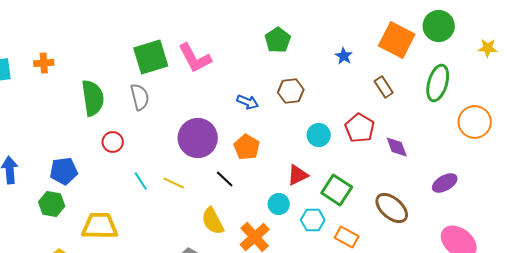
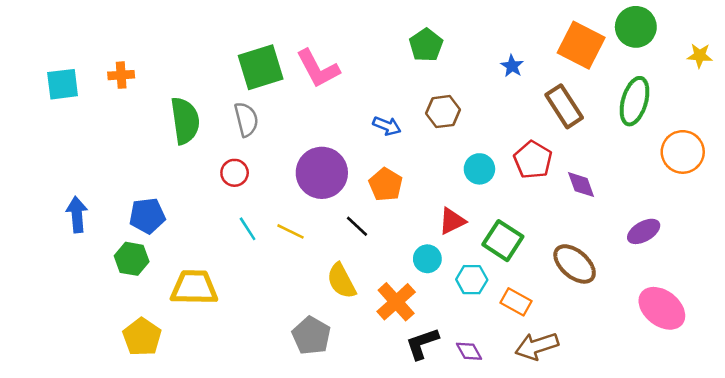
brown rectangle: (384, 87) -> (564, 106), size x1.5
red circle: (113, 142) -> (235, 173), moved

